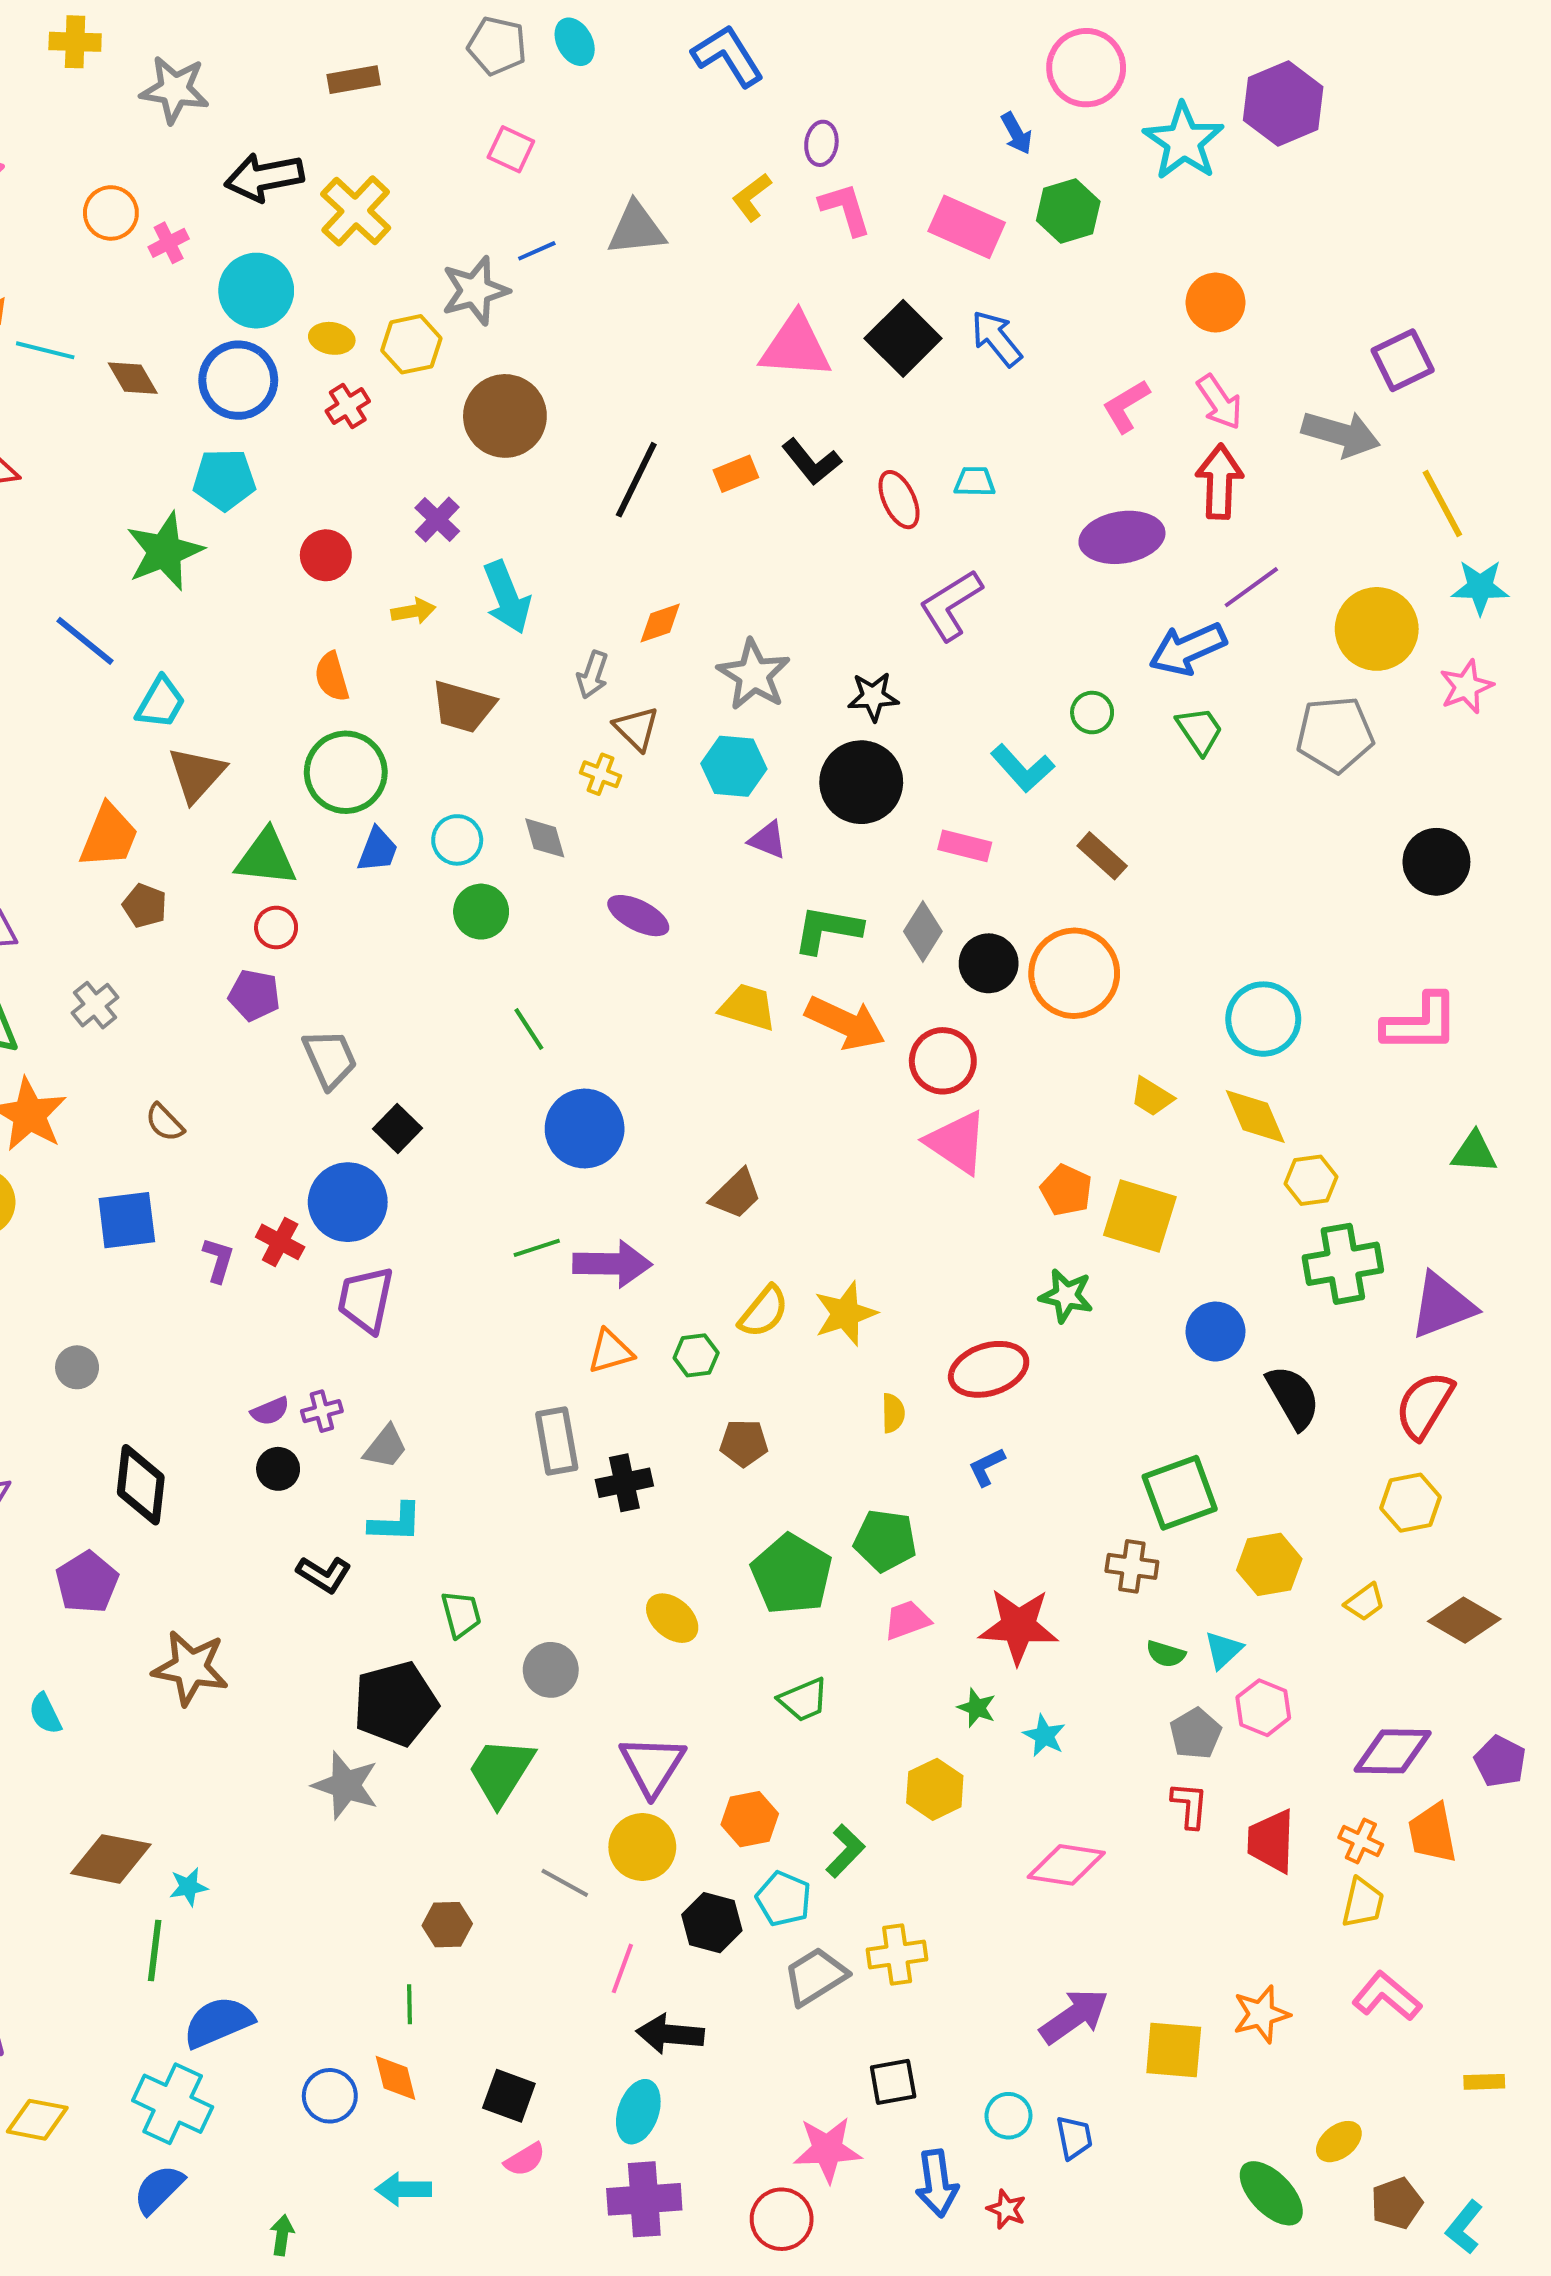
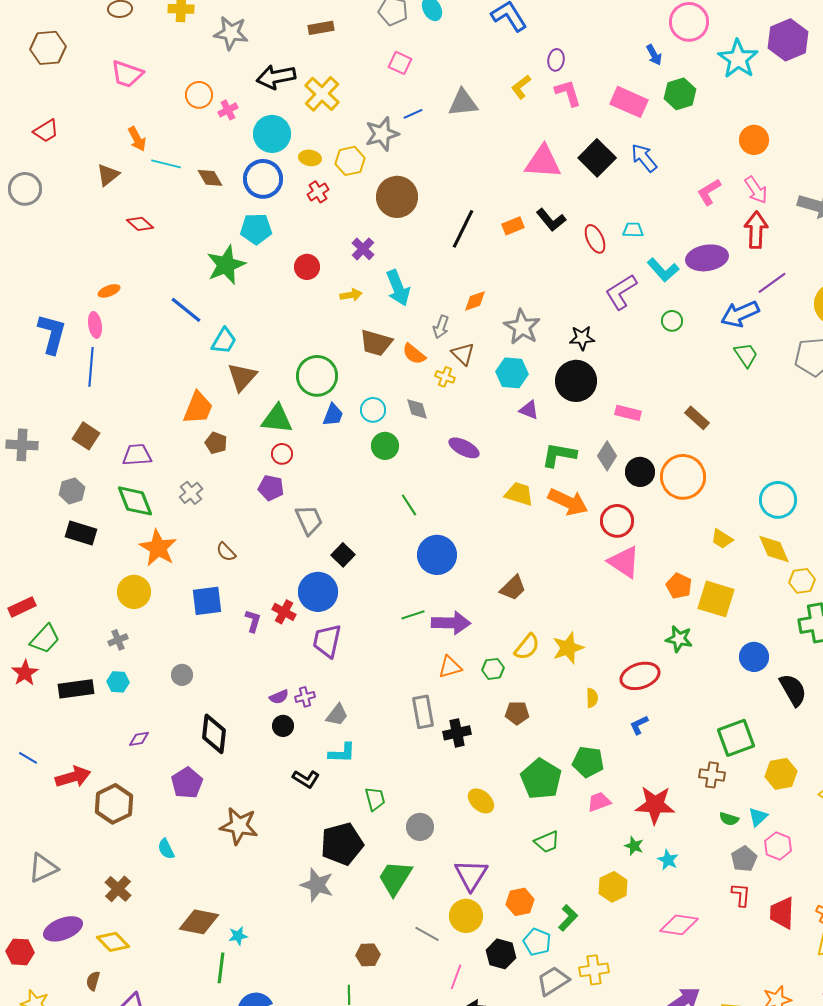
orange semicircle: (332, 677) -> (414, 354), moved, turned -35
green circle: (1092, 713) -> (672, 321), moved
cyan L-shape: (1022, 768) -> (663, 270), moved

